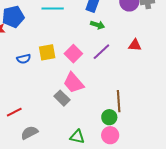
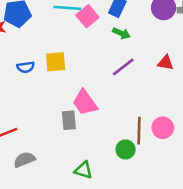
pink square: (73, 54) -> (87, 16), moved
gray rectangle: (62, 98) -> (69, 120), turned 35
pink circle: (110, 135) -> (163, 128), moved

